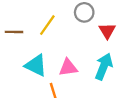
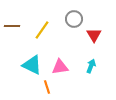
brown line: (14, 32) -> (12, 26), moved
cyan arrow: (104, 66) -> (91, 66), size x0.6

